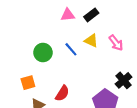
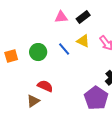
orange square: (28, 83) -> (11, 56), moved
red semicircle: (62, 93) -> (45, 86), moved, turned -98

